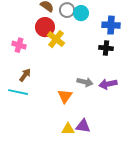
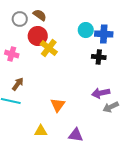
gray circle: (67, 10) -> (20, 19), moved
cyan circle: (81, 13) -> (86, 30), moved
gray arrow: (85, 82) -> (111, 107), moved, turned 140
yellow triangle: (68, 129) -> (41, 131), moved

